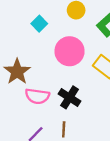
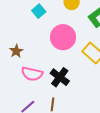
brown star: (17, 72) -> (16, 51), size x0.6

